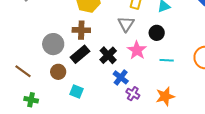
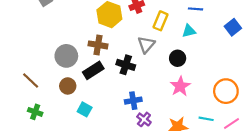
pink star: (137, 50) -> (180, 86), moved
black cross: (108, 55) -> (126, 65), moved, turned -36
cyan line: (167, 60) -> (206, 119), moved
blue cross: (121, 77) -> (133, 101), turned 35

